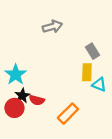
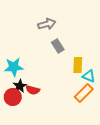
gray rectangle: (92, 51) -> (58, 46), moved
cyan star: (16, 75) -> (14, 67), turned 30
orange rectangle: (68, 114) -> (84, 93), moved

